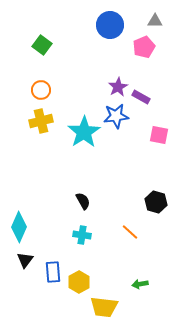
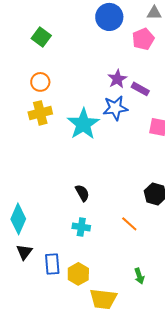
green arrow: (140, 284) -> (139, 276), turned -98

